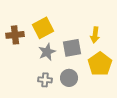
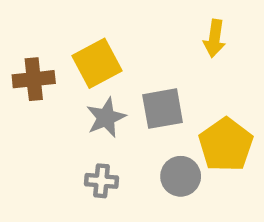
yellow arrow: (95, 35) -> (215, 38), moved
gray circle: (69, 78) -> (181, 176), moved

